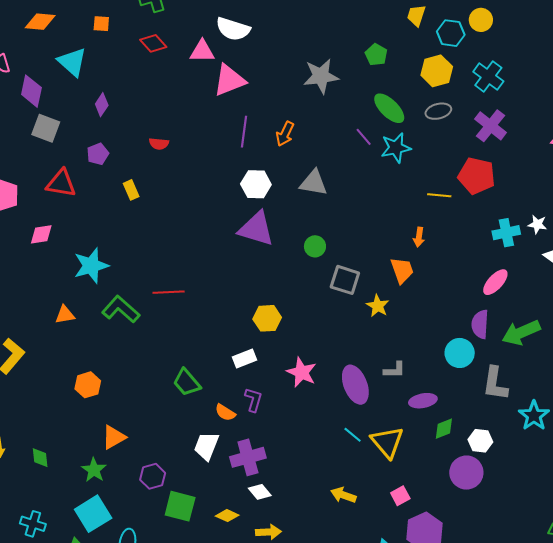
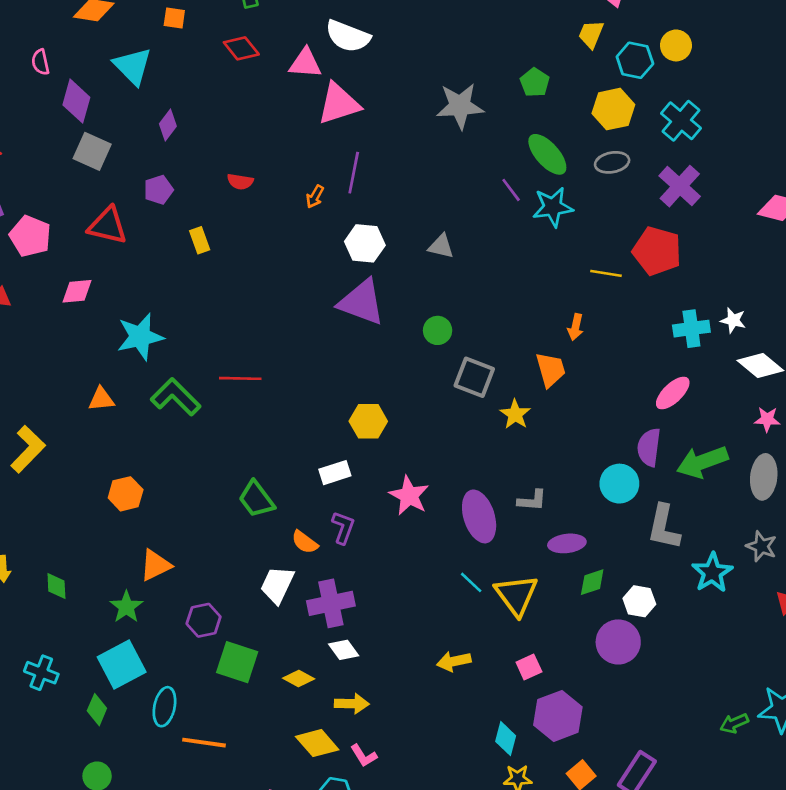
orange arrow: (285, 134) -> (315, 197), moved, size x0.7
gray triangle: (313, 183) -> (441, 246), size x0.7
yellow arrow: (343, 495) -> (454, 661), turned -35

